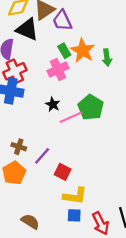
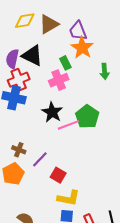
purple trapezoid: (62, 21) -> (78, 31), moved
black triangle: (27, 29) -> (32, 55), moved
orange star: (83, 51) -> (82, 48), moved
black star: (53, 104) -> (52, 112), size x1.5

